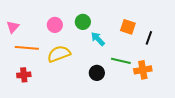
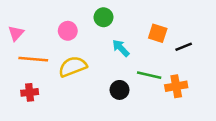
green circle: (83, 22) -> (103, 17), moved
black line: (149, 38) -> (184, 47), turned 48

